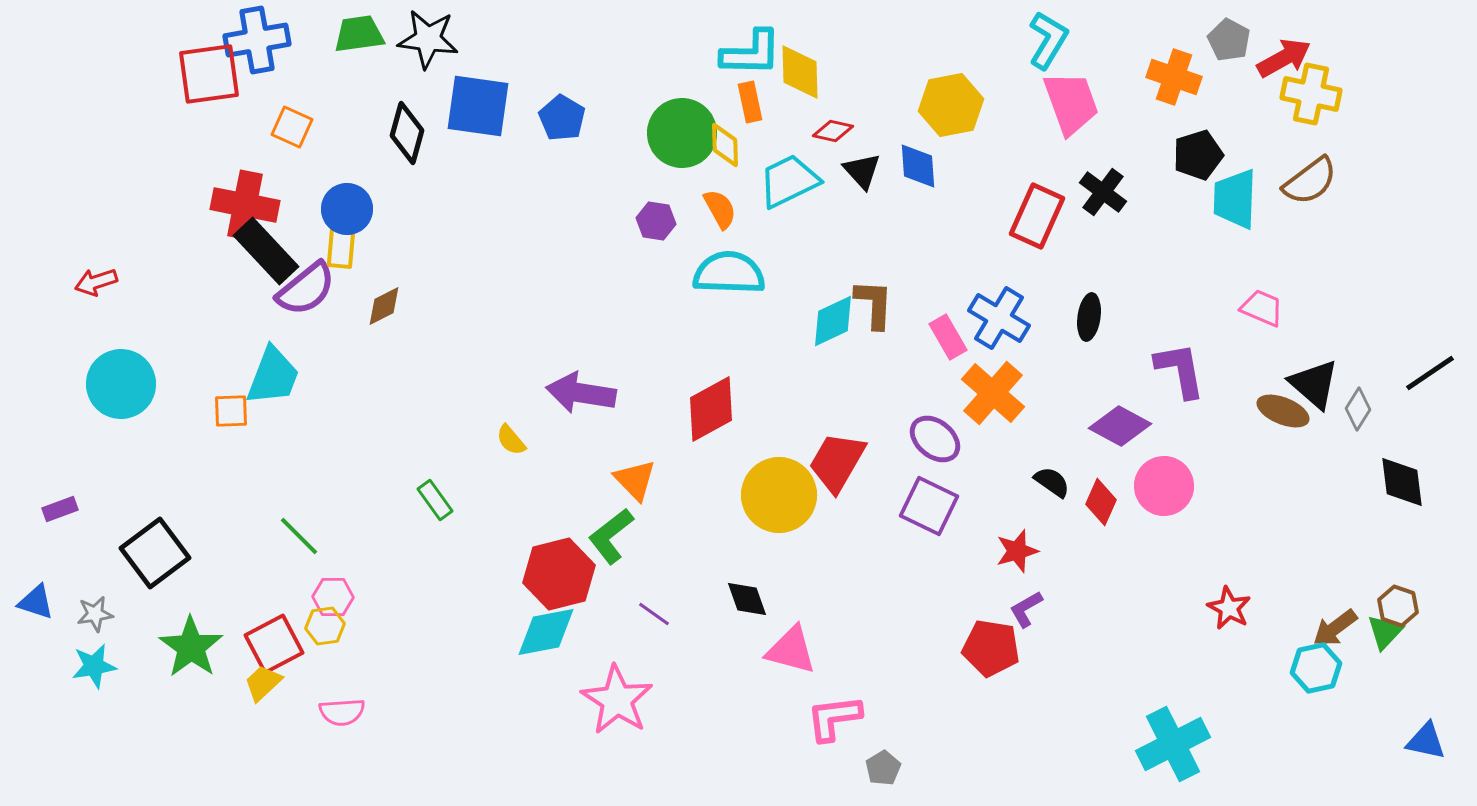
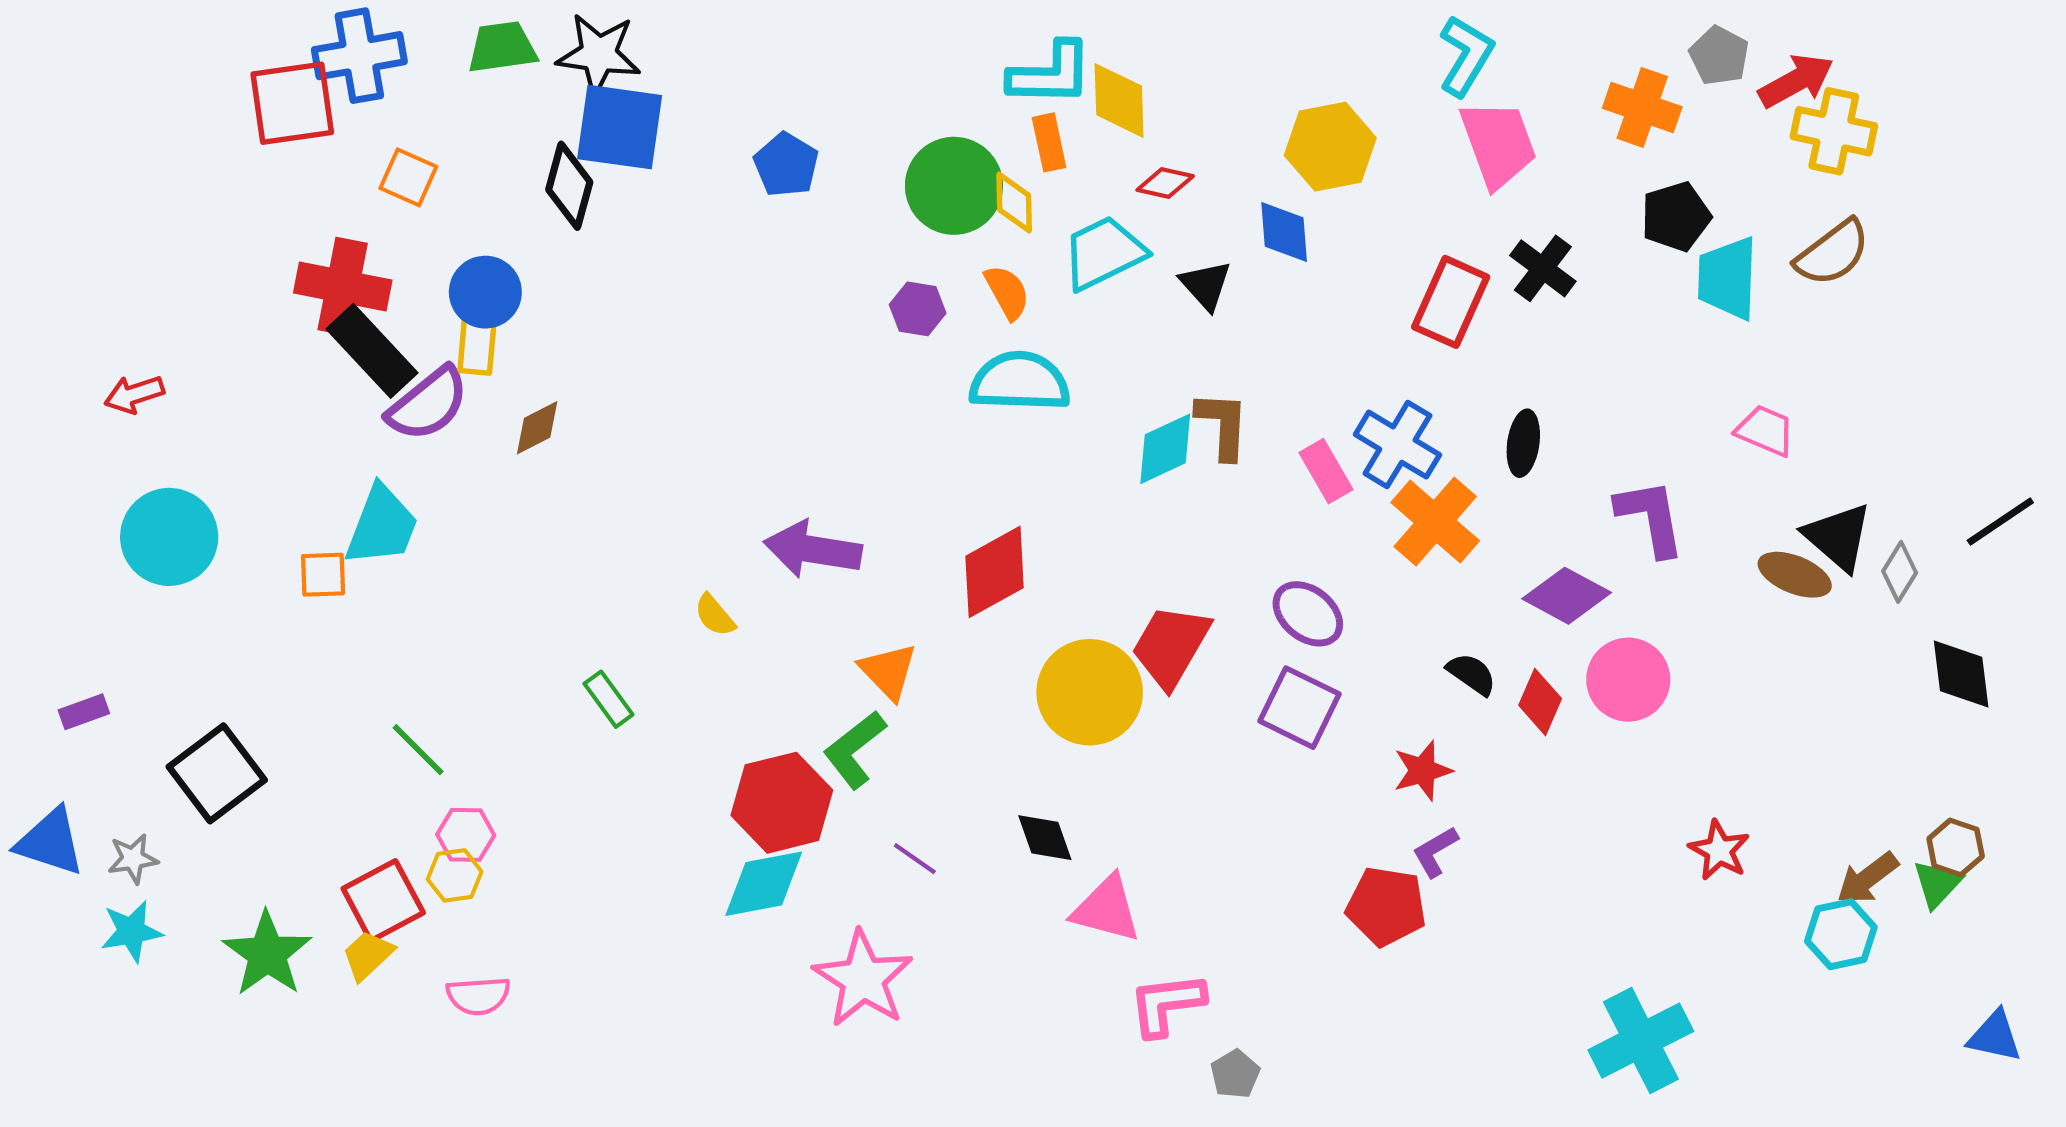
blue square: (478, 106) -> (620, 127), moved
black triangle: (862, 171) -> (1206, 285), moved
orange cross: (993, 393) -> (1435, 522), moved
blue triangle: (36, 602) -> (50, 842), size x1.4
green star: (191, 647) -> (267, 954), moved

